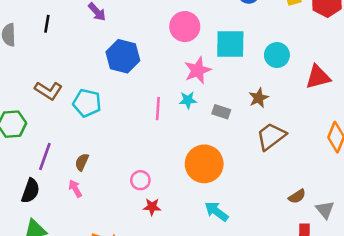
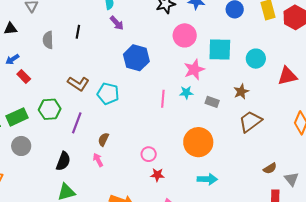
purple line: (45, 156) -> (77, 123), moved
cyan arrow: (216, 211) -> (207, 179), turned 144

